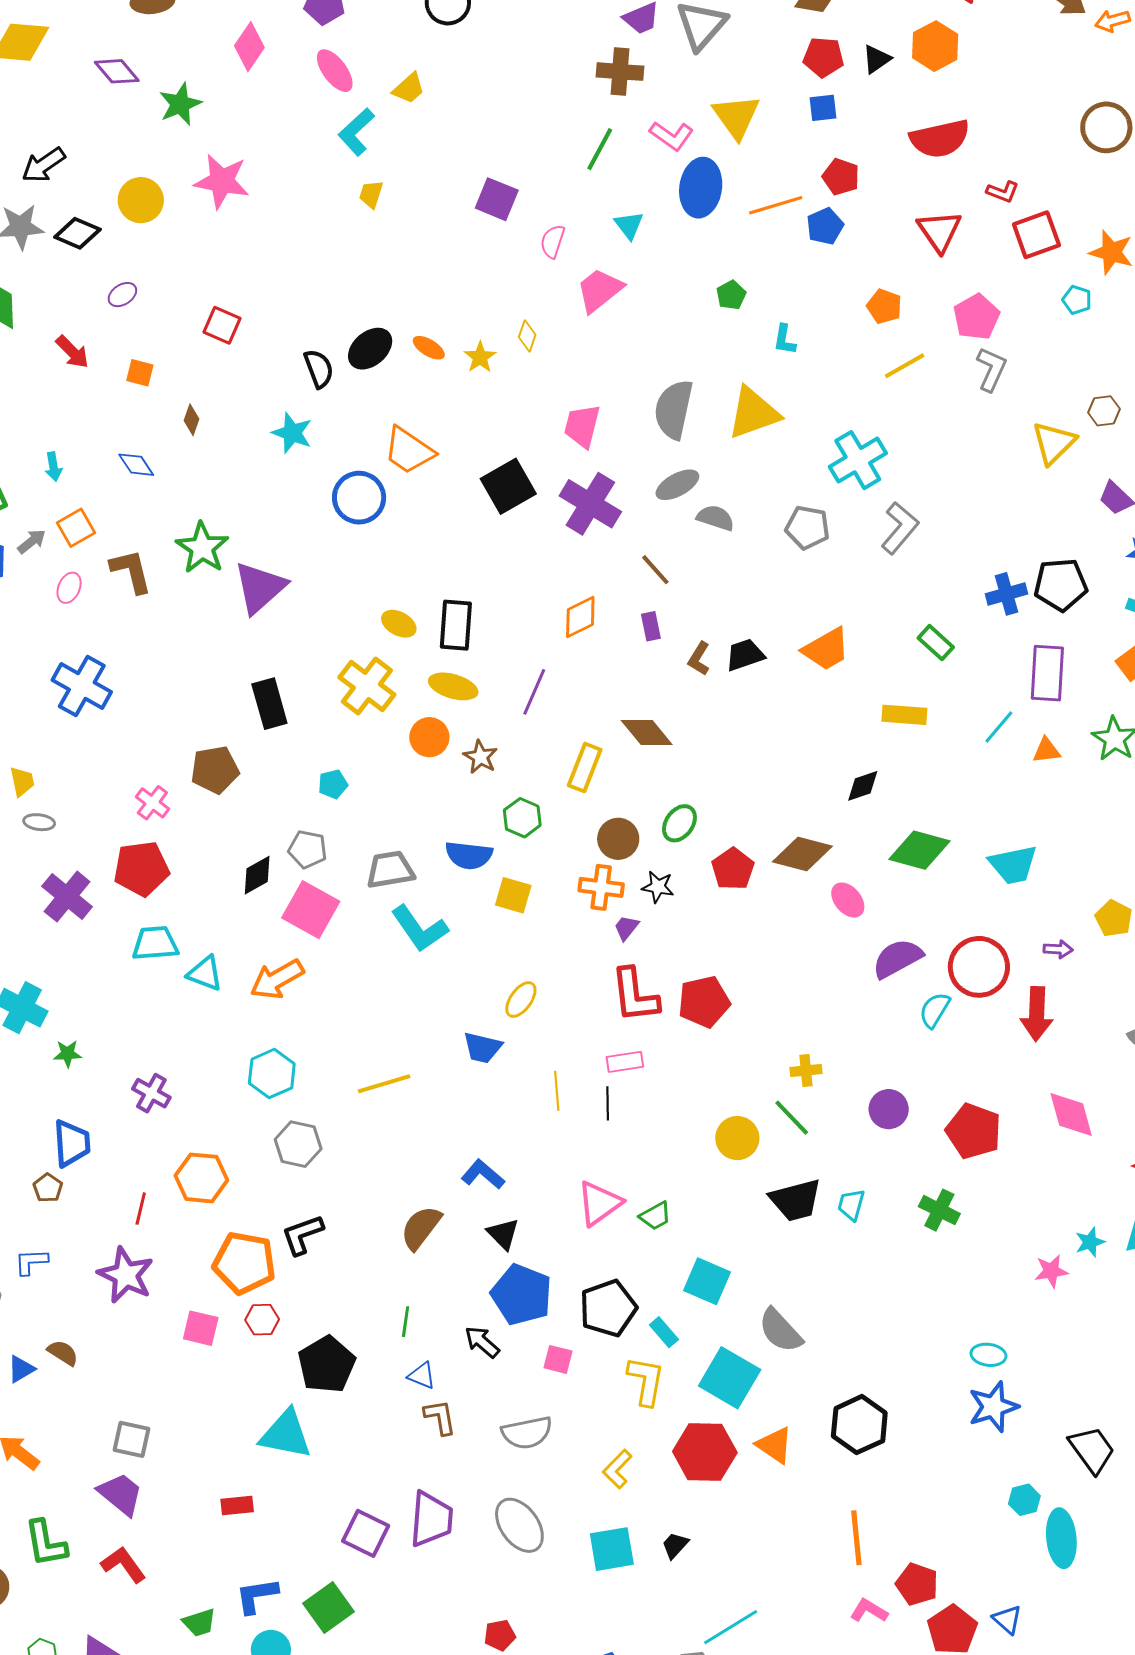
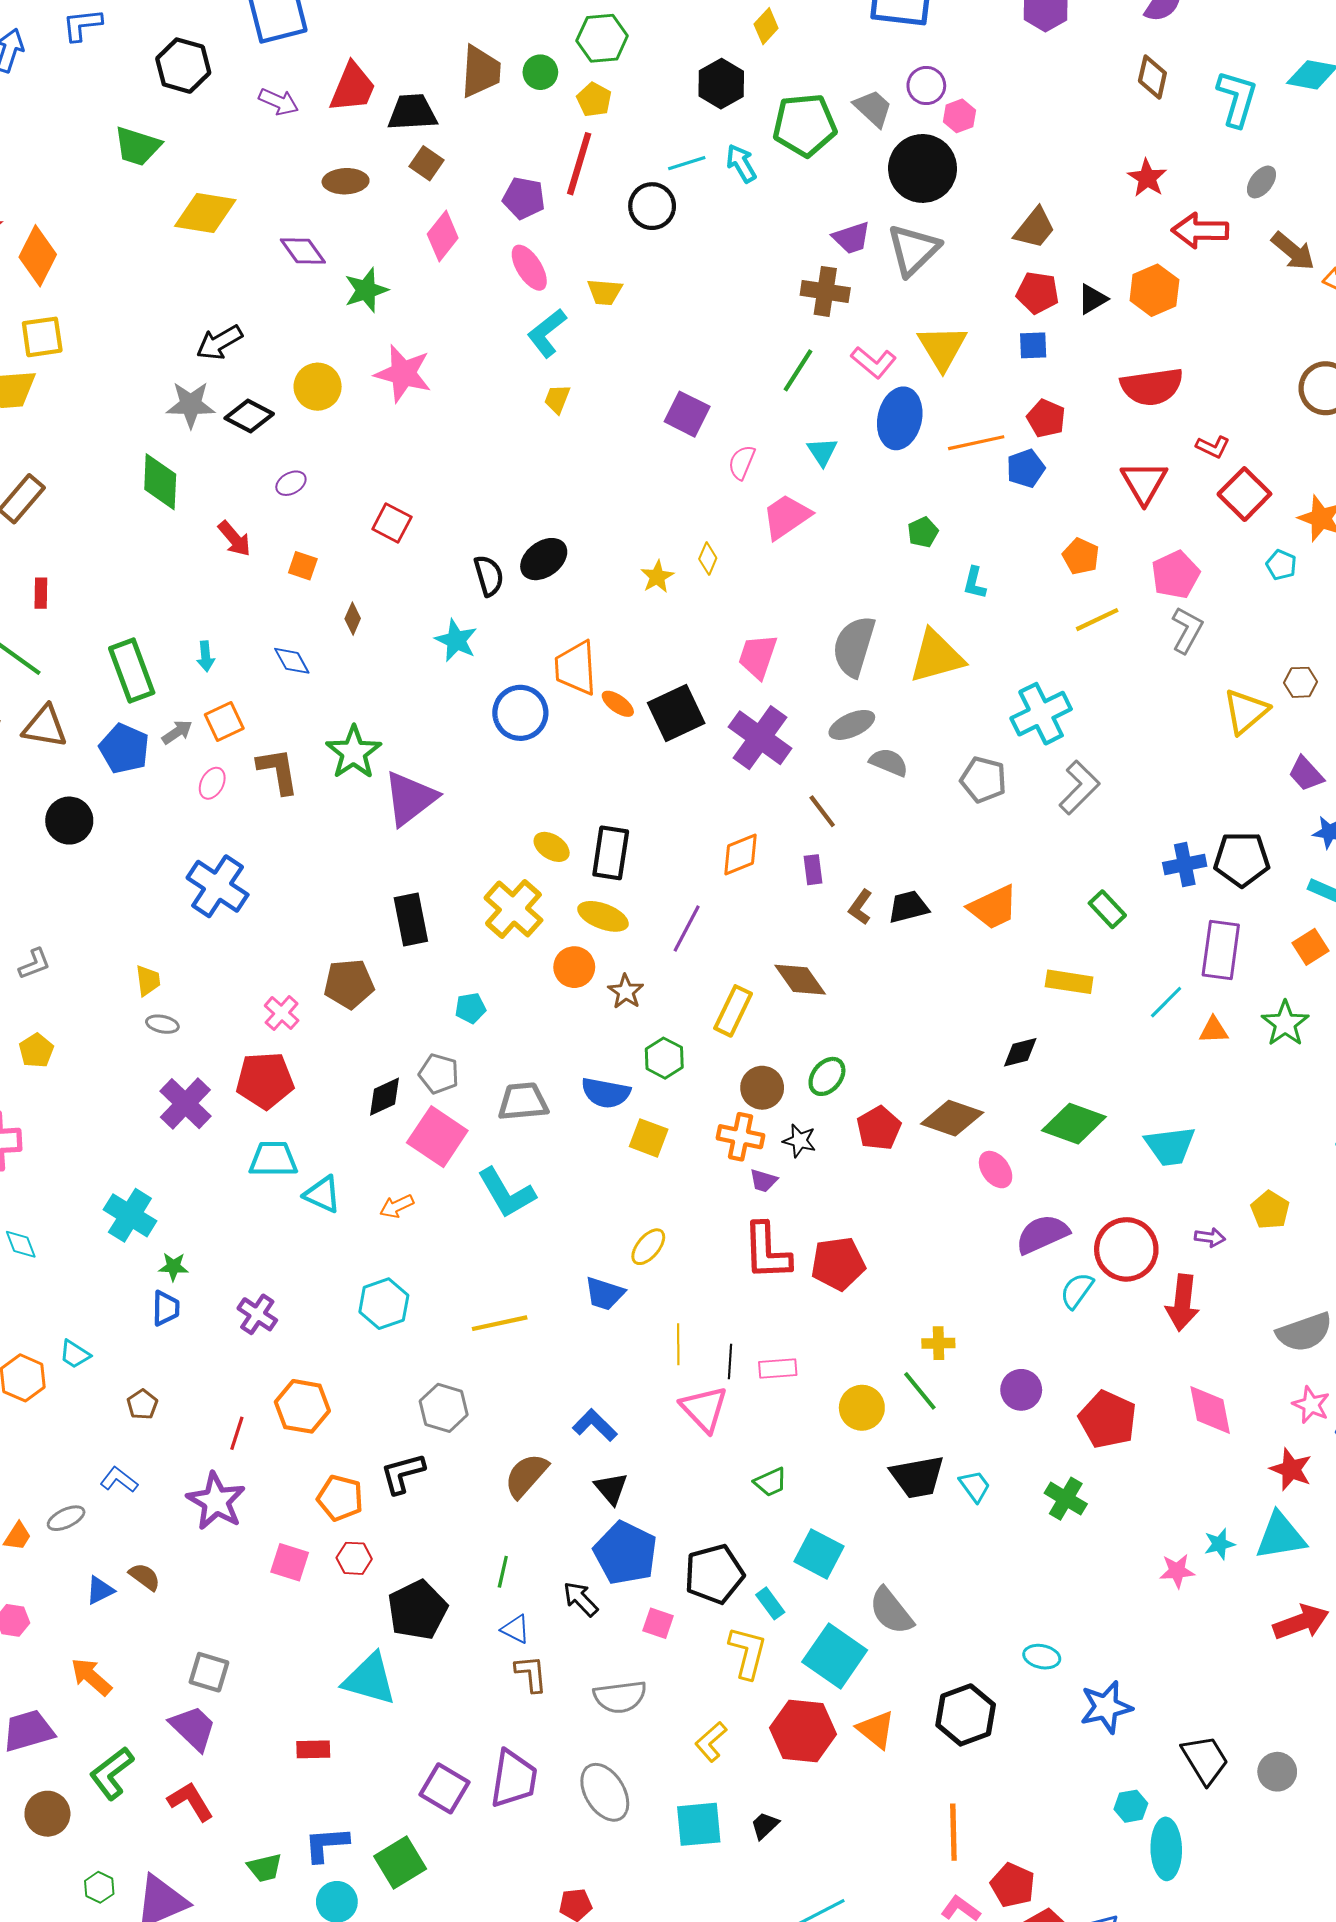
yellow trapezoid: (409, 88) -> (605, 292), turned 42
red square: (1036, 235) -> (1244, 494), turned -30
orange ellipse: (429, 348) -> (618, 704), moved
orange trapezoid: (409, 451) -> (576, 668), turned 48
purple trapezoid: (626, 928) -> (763, 1181), turned -116
cyan L-shape: (419, 929) -> (506, 1193), moved
orange arrow: (277, 979) -> (397, 1206), size x0.6
pink rectangle: (625, 1062) -> (778, 1369), moved
blue trapezoid: (72, 1143) -> (166, 1308), moved, size x0.7
gray hexagon: (298, 1144) -> (444, 1408), moved
pink triangle: (599, 1203) -> (704, 1409), moved, turned -42
cyan trapezoid: (851, 1205) -> (975, 1486), turned 124
blue L-shape: (31, 1262) -> (119, 1480), turned 36
orange pentagon: (244, 1263) -> (340, 1498), size x0.7
cyan ellipse: (988, 1355) -> (1042, 1657), moved
green L-shape: (46, 1543) -> (112, 1773), turned 58

